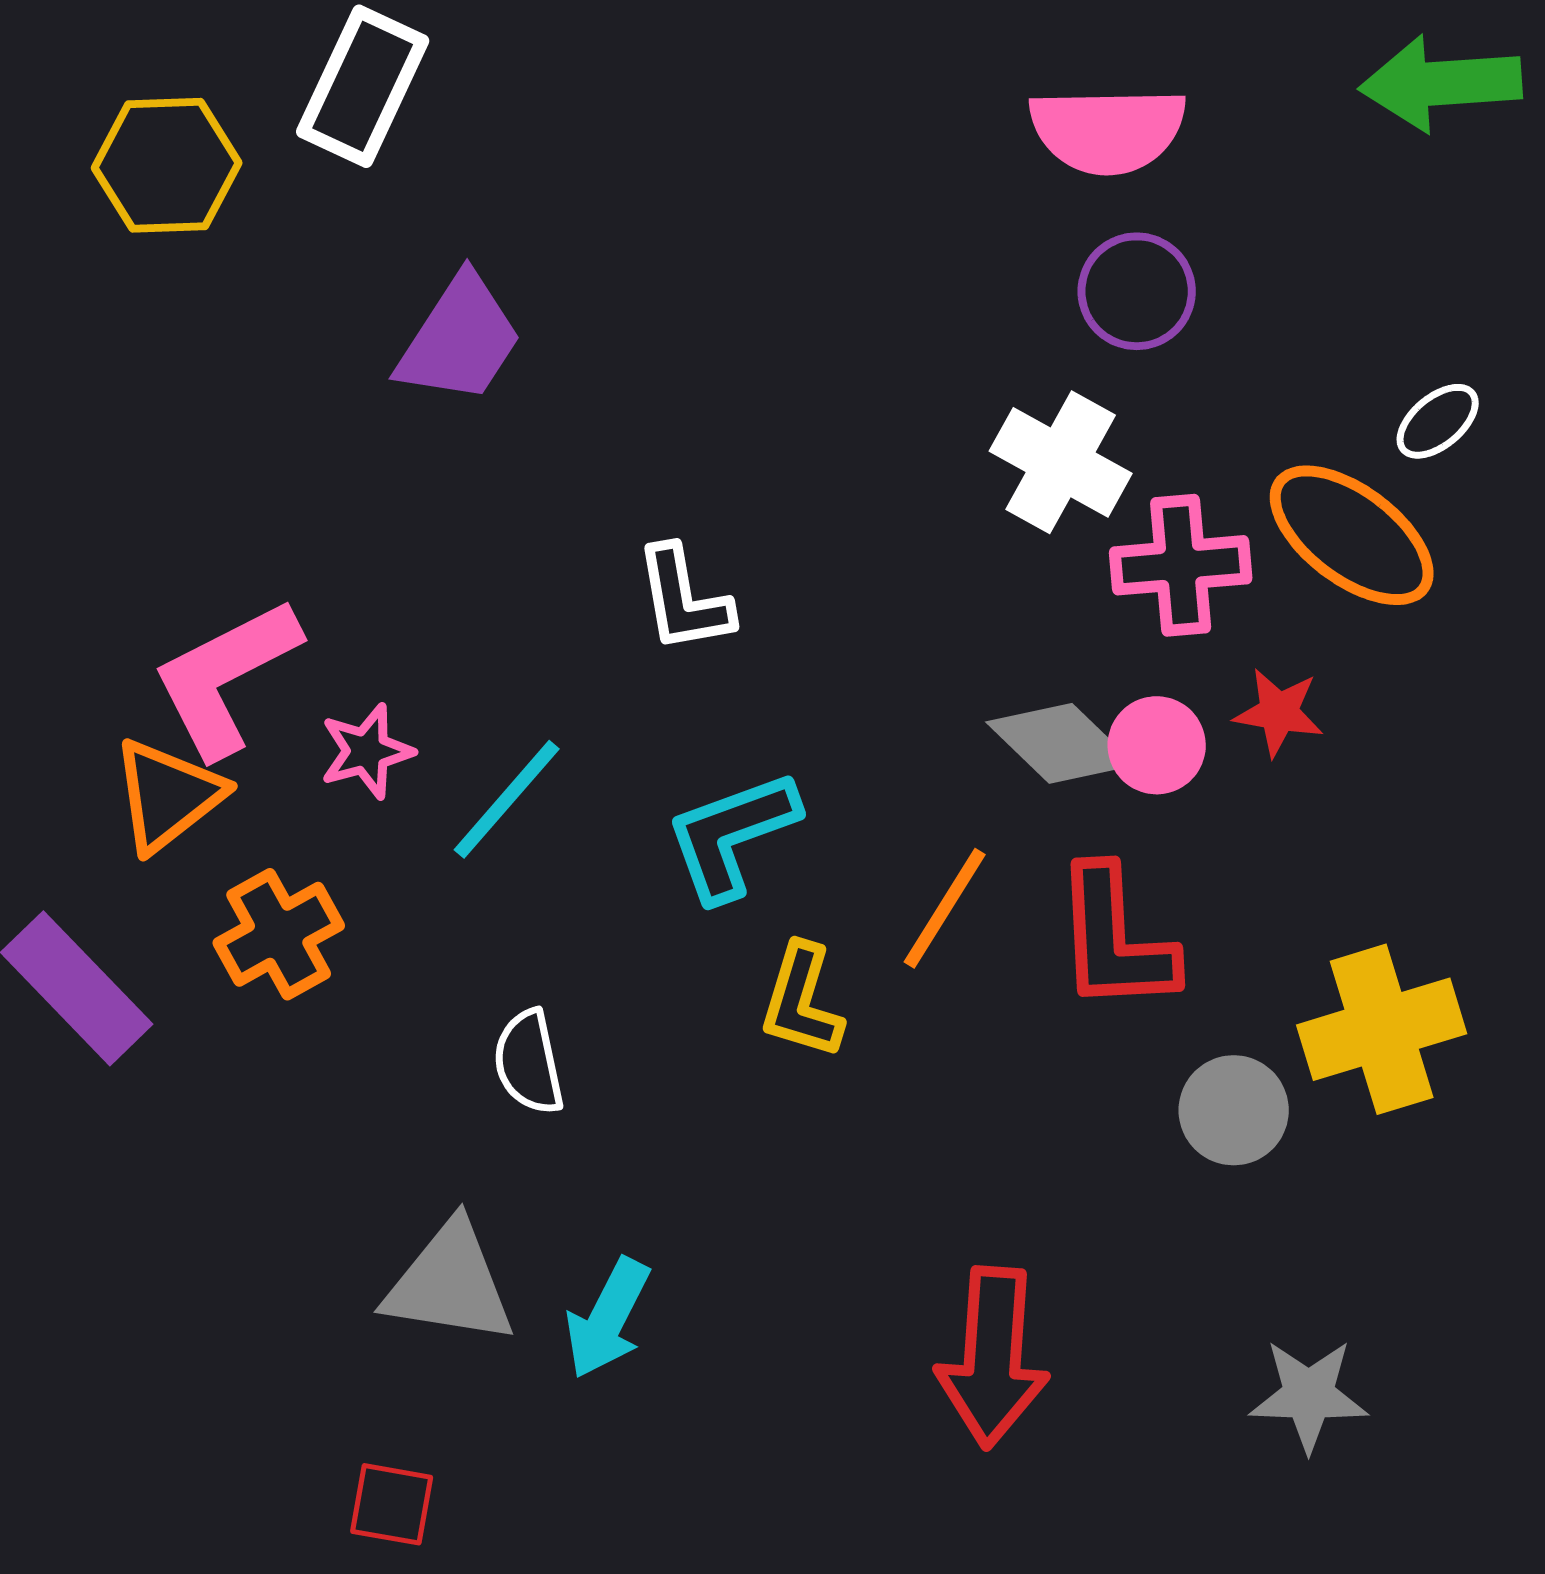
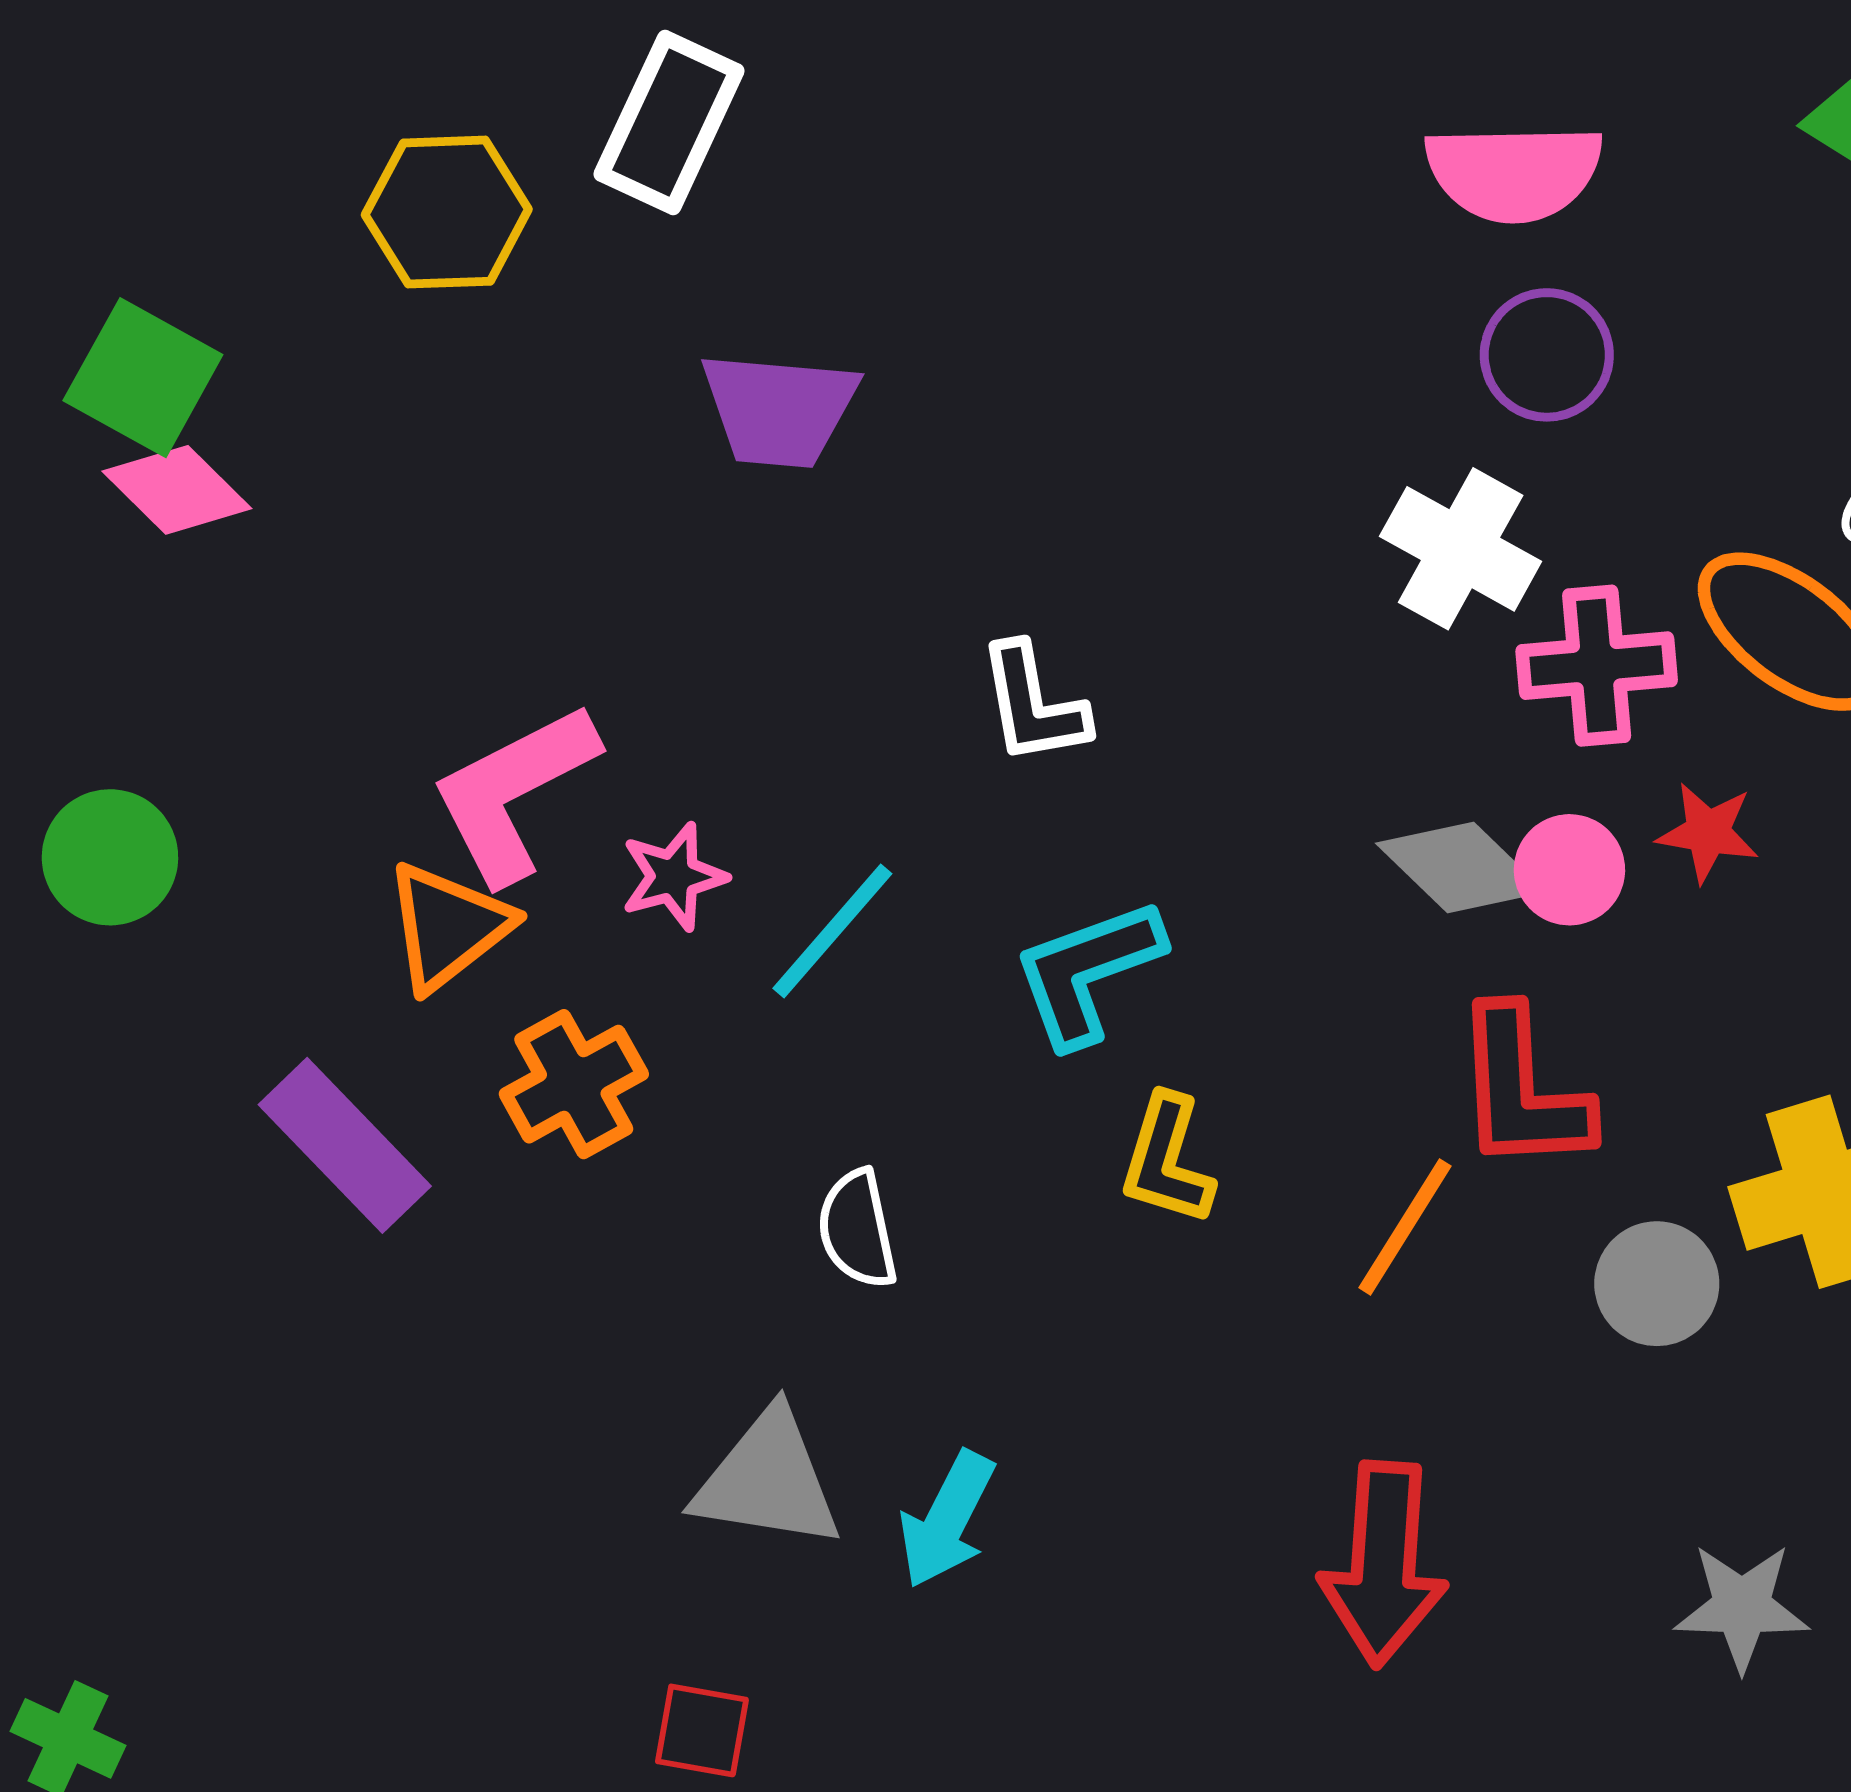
purple trapezoid: (460, 339) -> (779, 409), turned 62
orange line: (945, 908) -> (1405, 1227), moved

